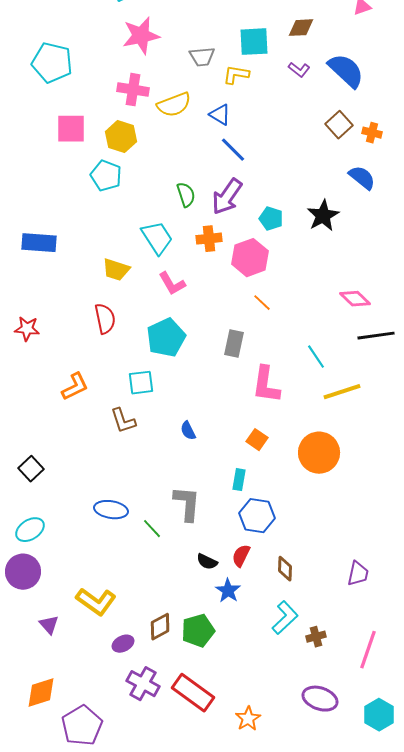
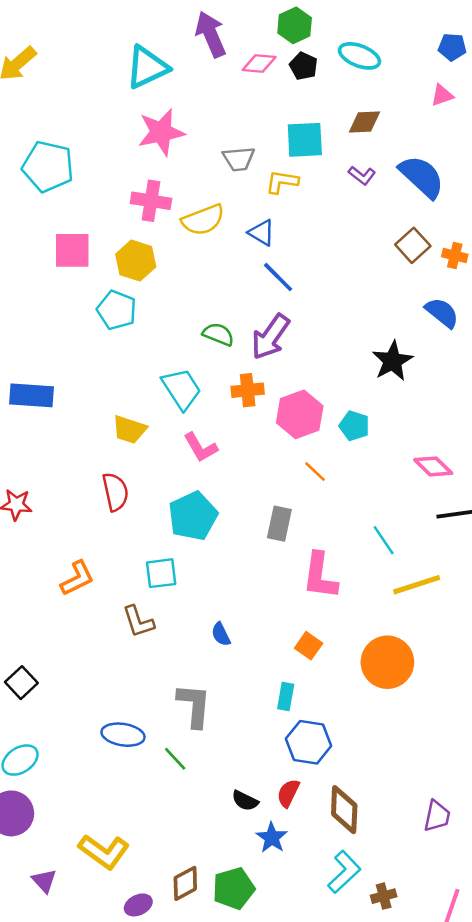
green semicircle: (186, 195) -> (218, 334), turned -50
cyan pentagon: (271, 219) -> (354, 426), moved
gray L-shape: (187, 504) -> (194, 705), moved
brown diamond: (285, 569) -> (344, 810), size x1.5

